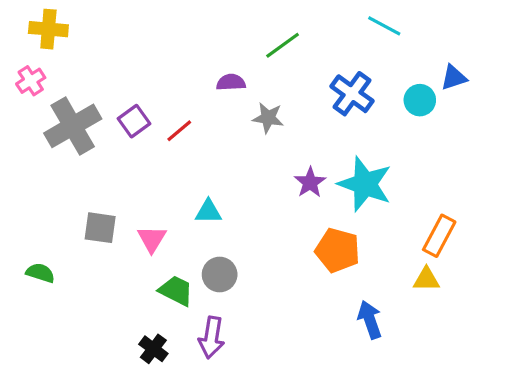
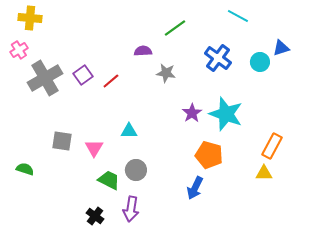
blue arrow: (370, 320) -> (195, 188), moved, turned -135

